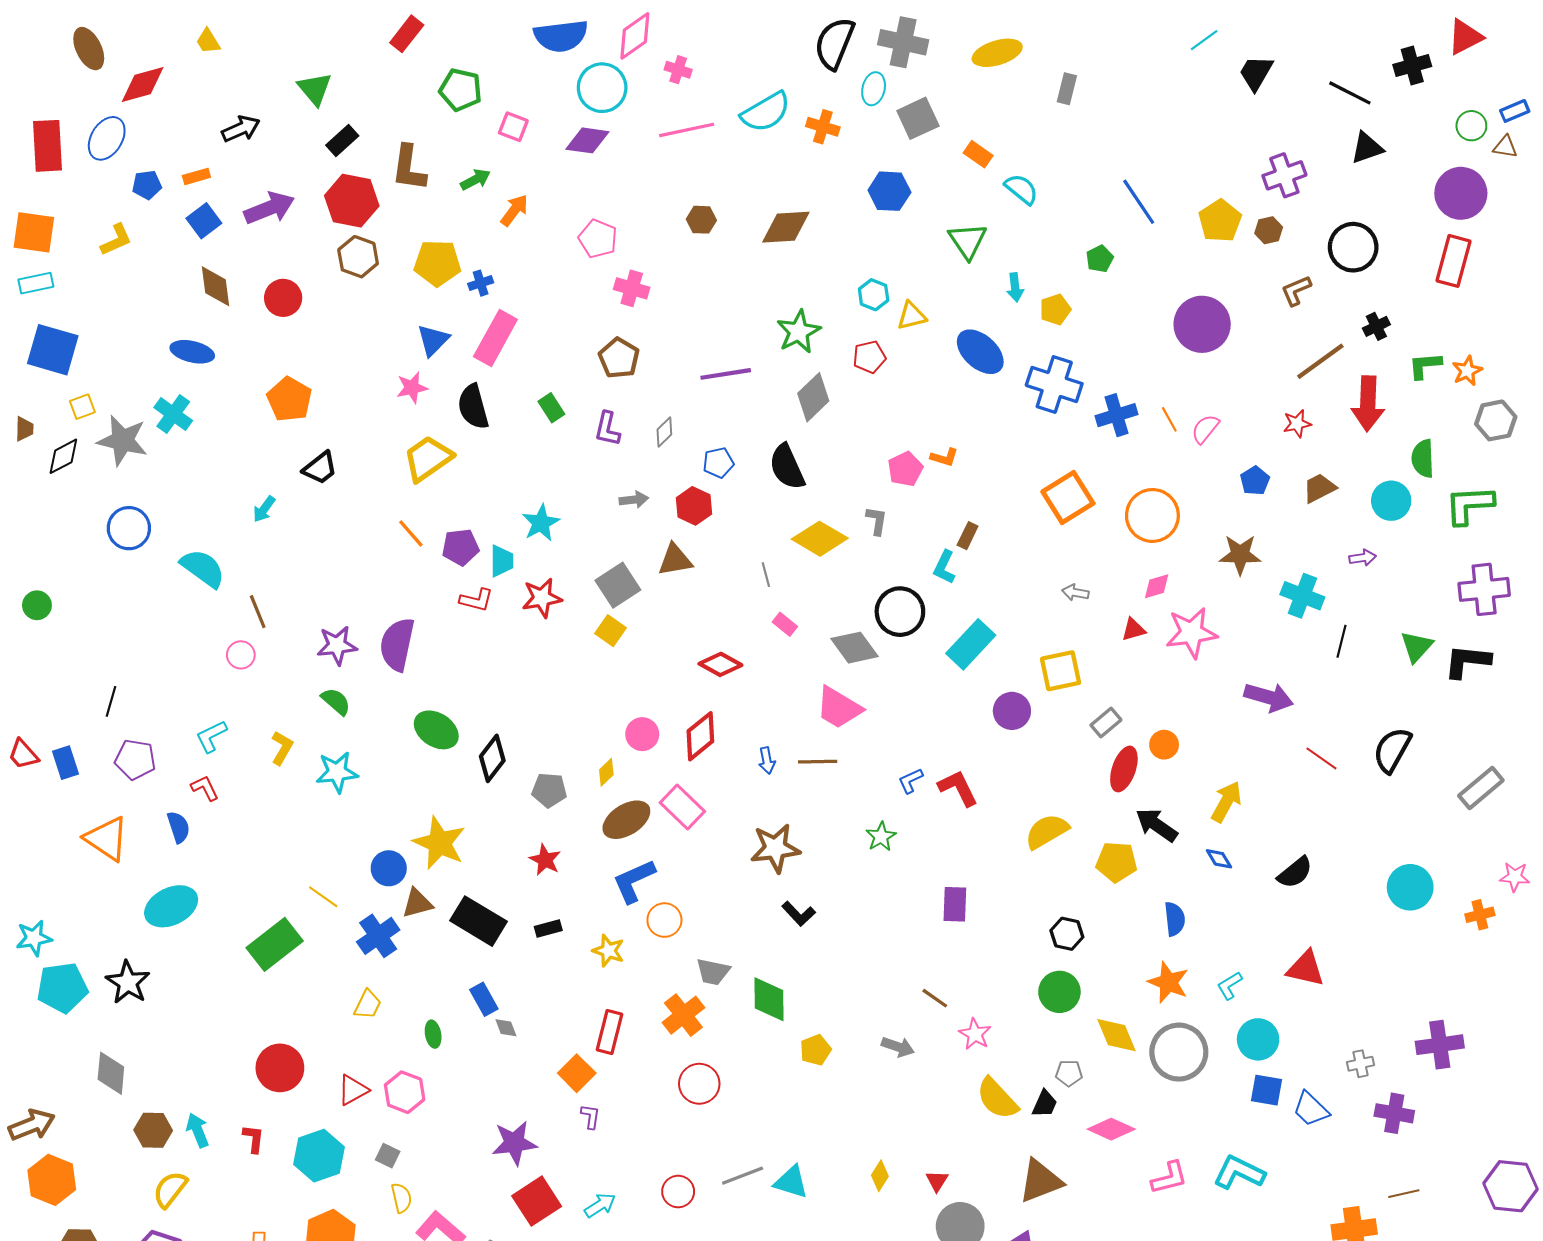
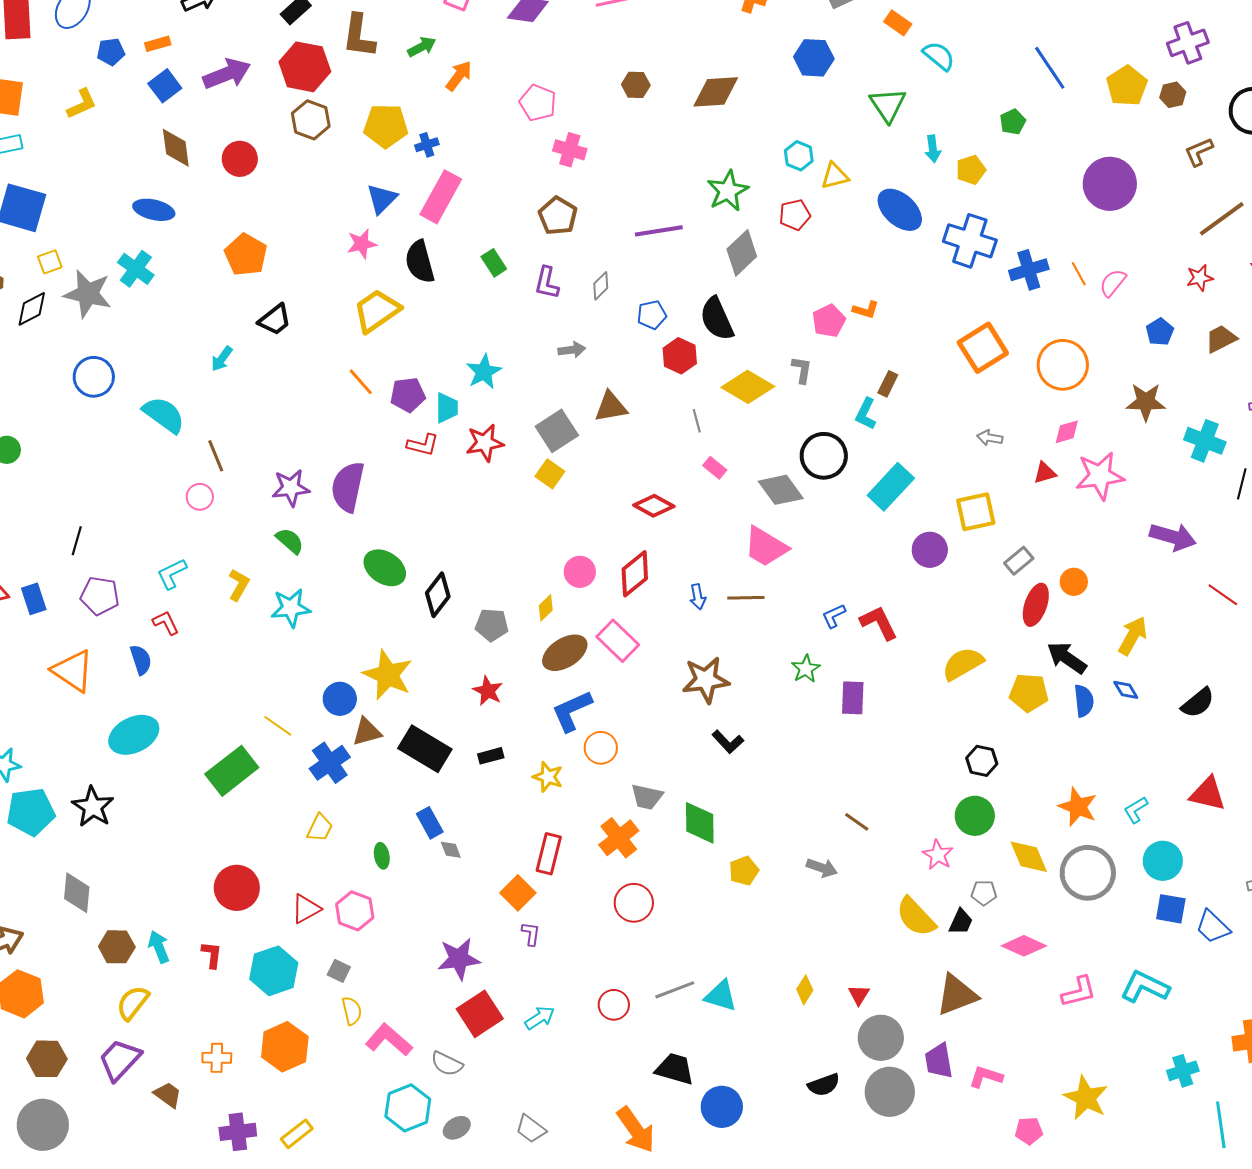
red hexagon: (694, 506) -> (680, 356), moved
purple rectangle: (955, 904) -> (853, 698), moved
blue semicircle: (1175, 919) -> (1084, 701), moved
pink star: (975, 1034) -> (938, 855), moved

